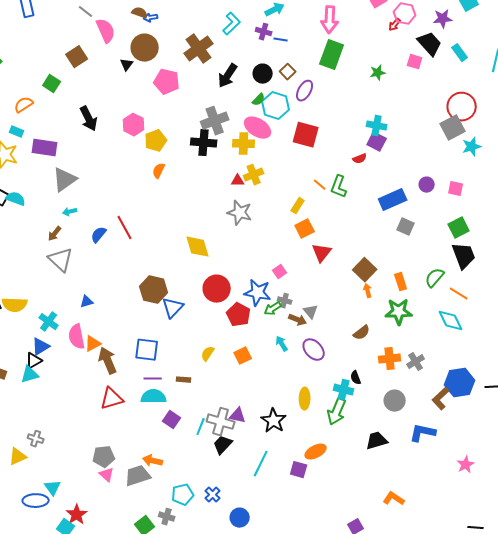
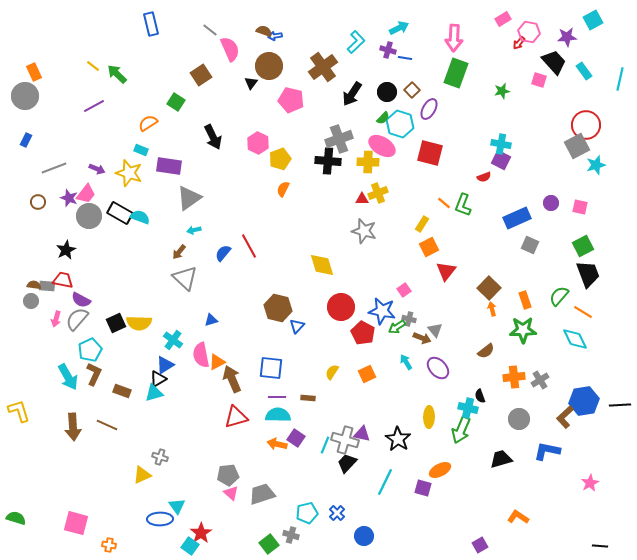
blue triangle: (173, 308) -> (297, 326), size x0.7
orange arrow: (153, 461) -> (277, 444), moved

